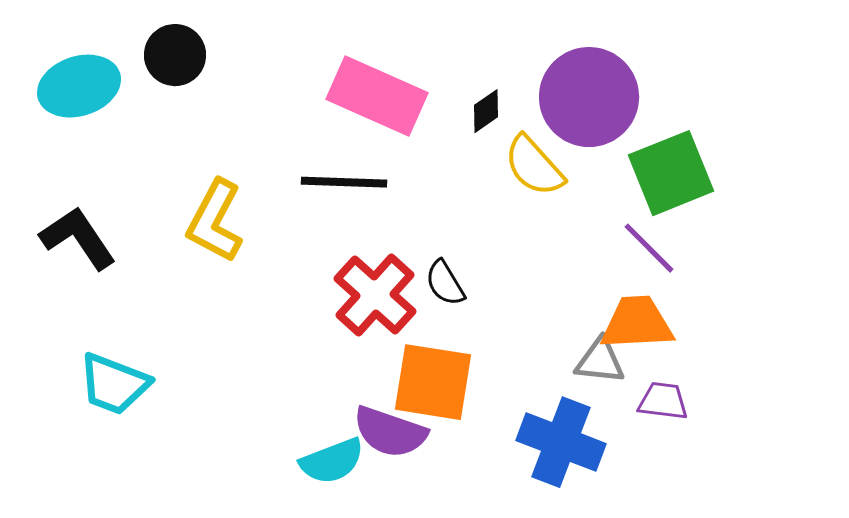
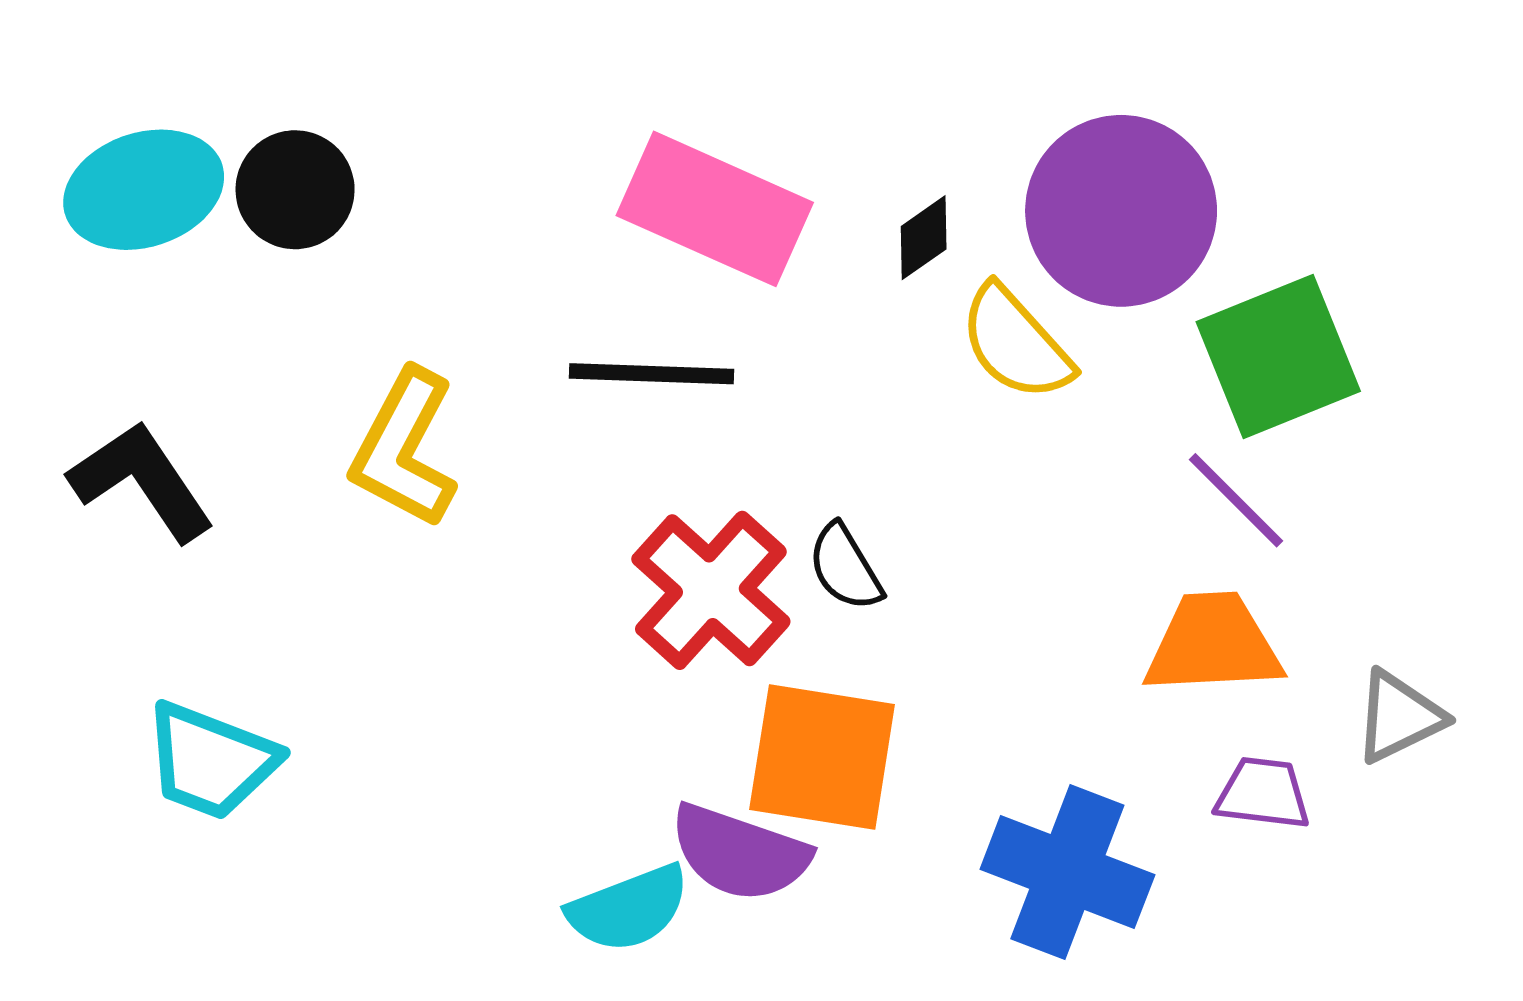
black circle: (175, 55) -> (295, 190), moved
gray triangle: (600, 361) -> (1399, 717), moved, turned -32

